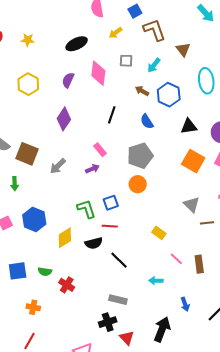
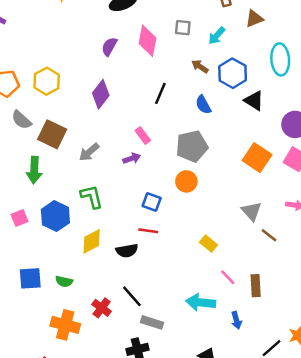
brown triangle: (183, 49) -> (254, 19), turned 42
yellow hexagon: (28, 84) -> (47, 81), moved
black triangle: (189, 126) -> (254, 101), moved, turned 36
green arrow: (15, 184) -> (34, 170), size x1.5
blue square: (111, 203) -> (152, 202), turned 35
green L-shape: (86, 209) -> (92, 197), moved
brown line: (207, 223) -> (269, 235), turned 40
black line: (119, 260) -> (132, 296), moved
cyan arrow: (156, 281) -> (201, 302), size x1.6
red cross: (67, 285) -> (102, 308), moved
blue arrow: (185, 304) -> (236, 320), moved
orange cross: (33, 307) -> (65, 325), moved, size x1.6

